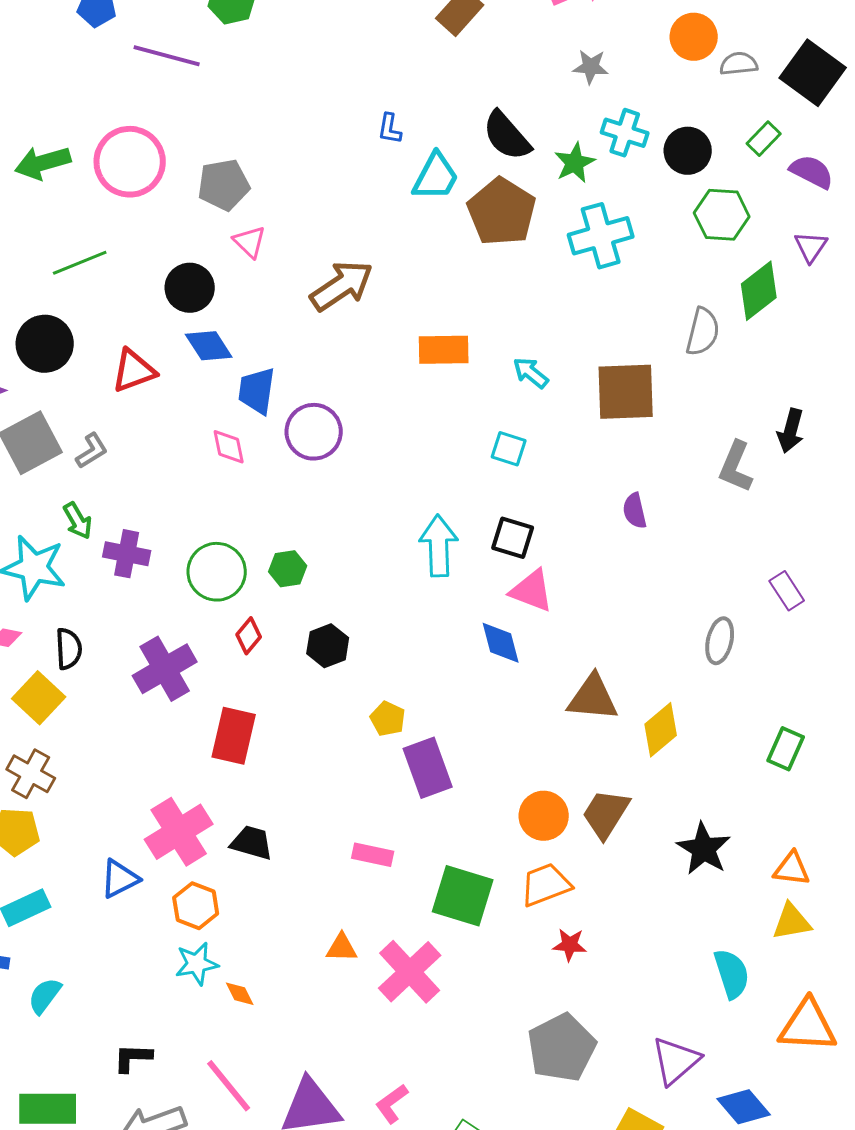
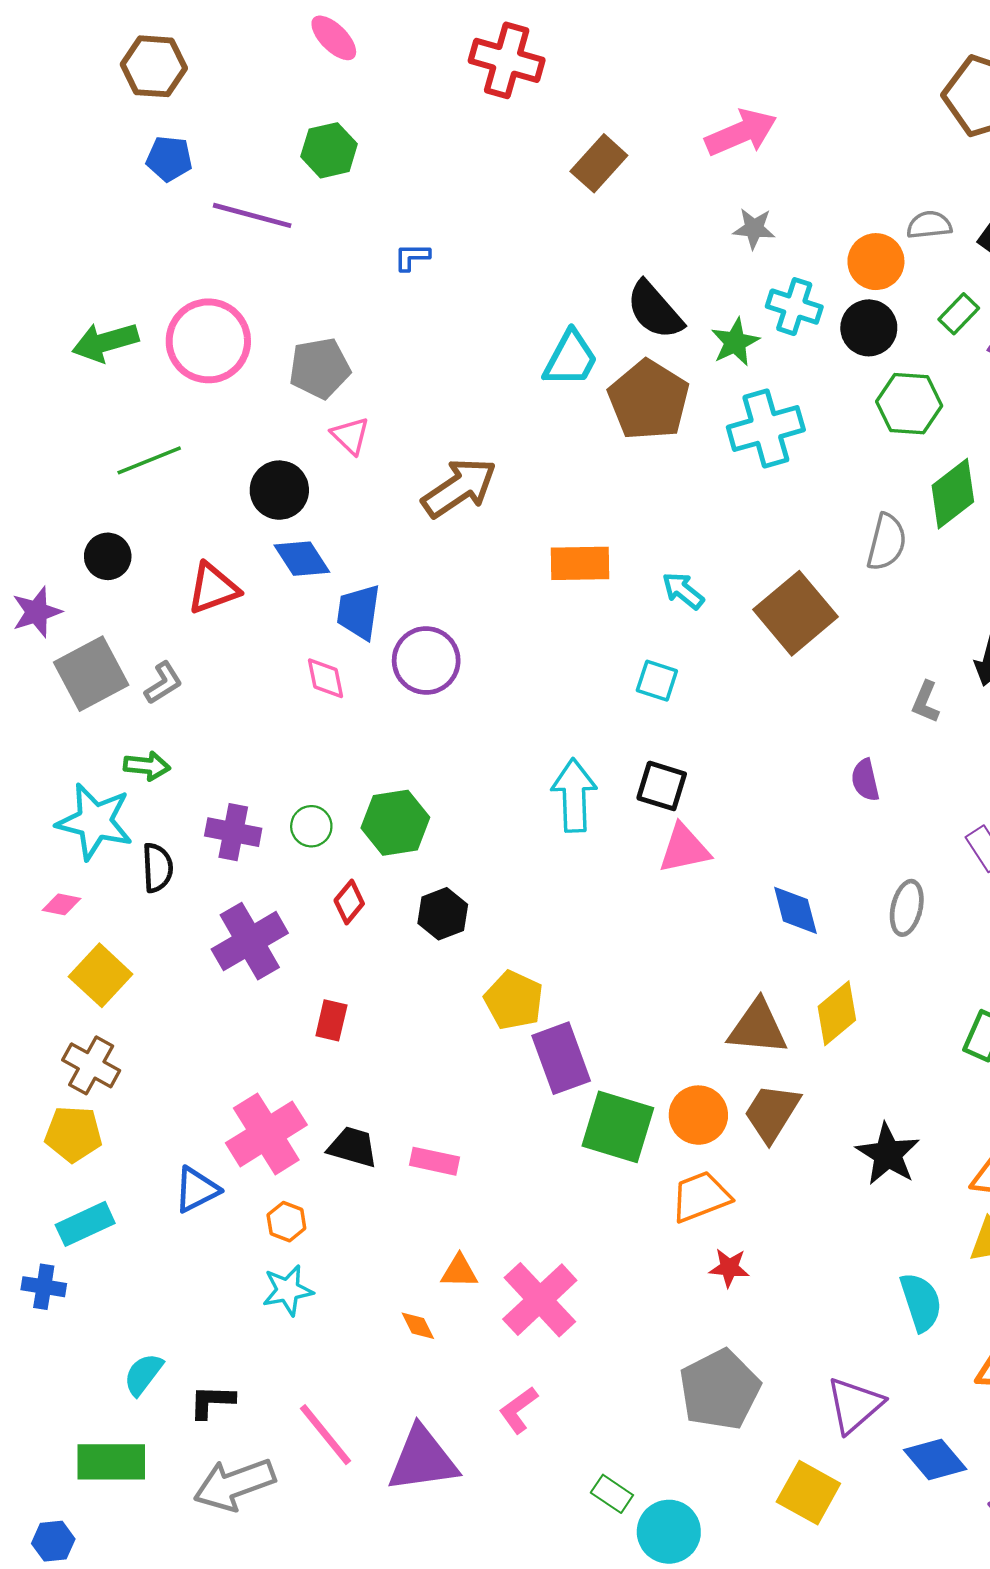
orange circle: (694, 37) -> (876, 262), moved
blue L-shape: (390, 129) -> (412, 257), moved, turned 80
black circle: (45, 344) -> (108, 556), size x0.7
brown square: (626, 392) -> (795, 613), turned -38
gray L-shape: (736, 467) -> (926, 702), size x0.7
purple semicircle: (635, 511) -> (865, 780), moved
green arrow: (78, 521) -> (147, 766), turned -54
purple cross: (127, 554) -> (233, 832), moved
green hexagon: (288, 569) -> (395, 823), size x1.5
green circle: (217, 572) -> (311, 826), size x0.6
pink triangle: (532, 591) -> (684, 849), turned -33
blue diamond: (501, 643) -> (795, 910), moved
black semicircle: (69, 649) -> (157, 868), moved
brown triangle: (593, 698) -> (758, 1027), moved
yellow pentagon: (388, 719) -> (514, 1000), size x1.4
red rectangle: (234, 736) -> (331, 1020), size x0.6
pink rectangle: (373, 855) -> (434, 1161), moved
green square: (463, 896) -> (618, 1127), moved
orange hexagon: (196, 906) -> (286, 1222), size x0.7
orange diamond: (240, 994) -> (418, 1326), moved
cyan semicircle: (45, 996) -> (143, 1374), moved
pink L-shape: (392, 1104) -> (518, 1410), moved

